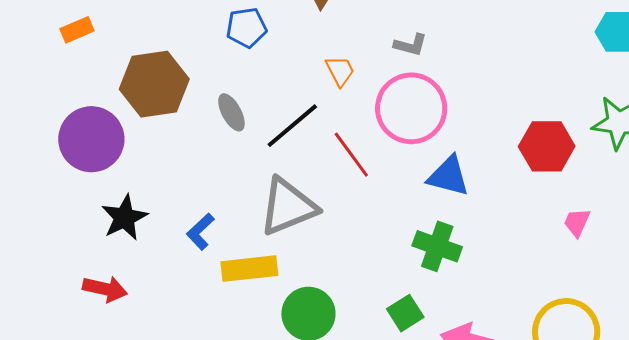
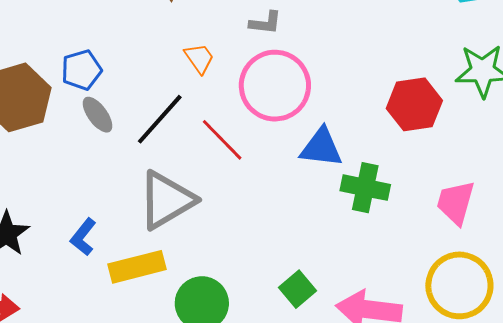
blue pentagon: (246, 28) -> (81, 70), moved
pink trapezoid: (577, 222) -> (456, 203), moved, size x1.5
green cross: (437, 246) -> (365, 188), moved

